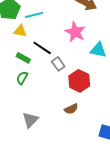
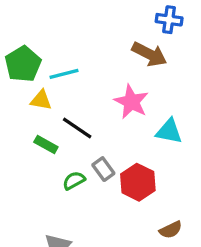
gray rectangle: (58, 64) -> (103, 169), moved
green semicircle: (22, 78) -> (74, 181), moved, turned 32
brown semicircle: (71, 109) -> (171, 230), moved

